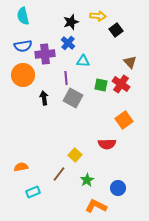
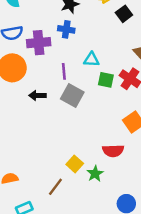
blue cross: (68, 43) -> (66, 29), turned -32
cyan triangle: (83, 61) -> (91, 59), moved
black arrow: (44, 98) -> (37, 96), turned -80
green star: (87, 180) -> (95, 174), moved

